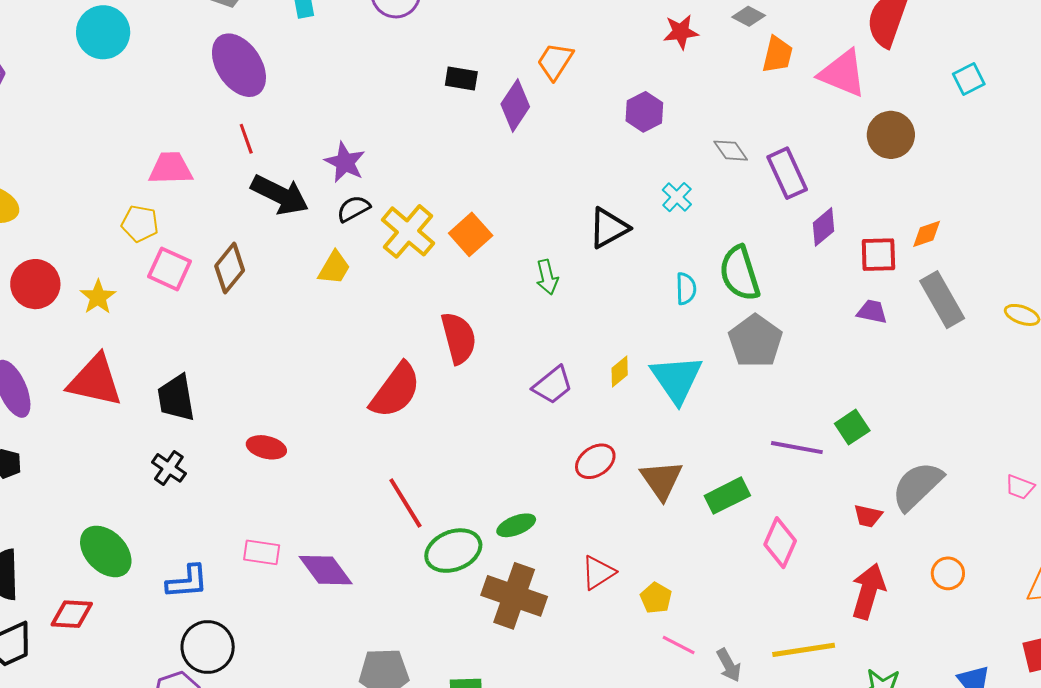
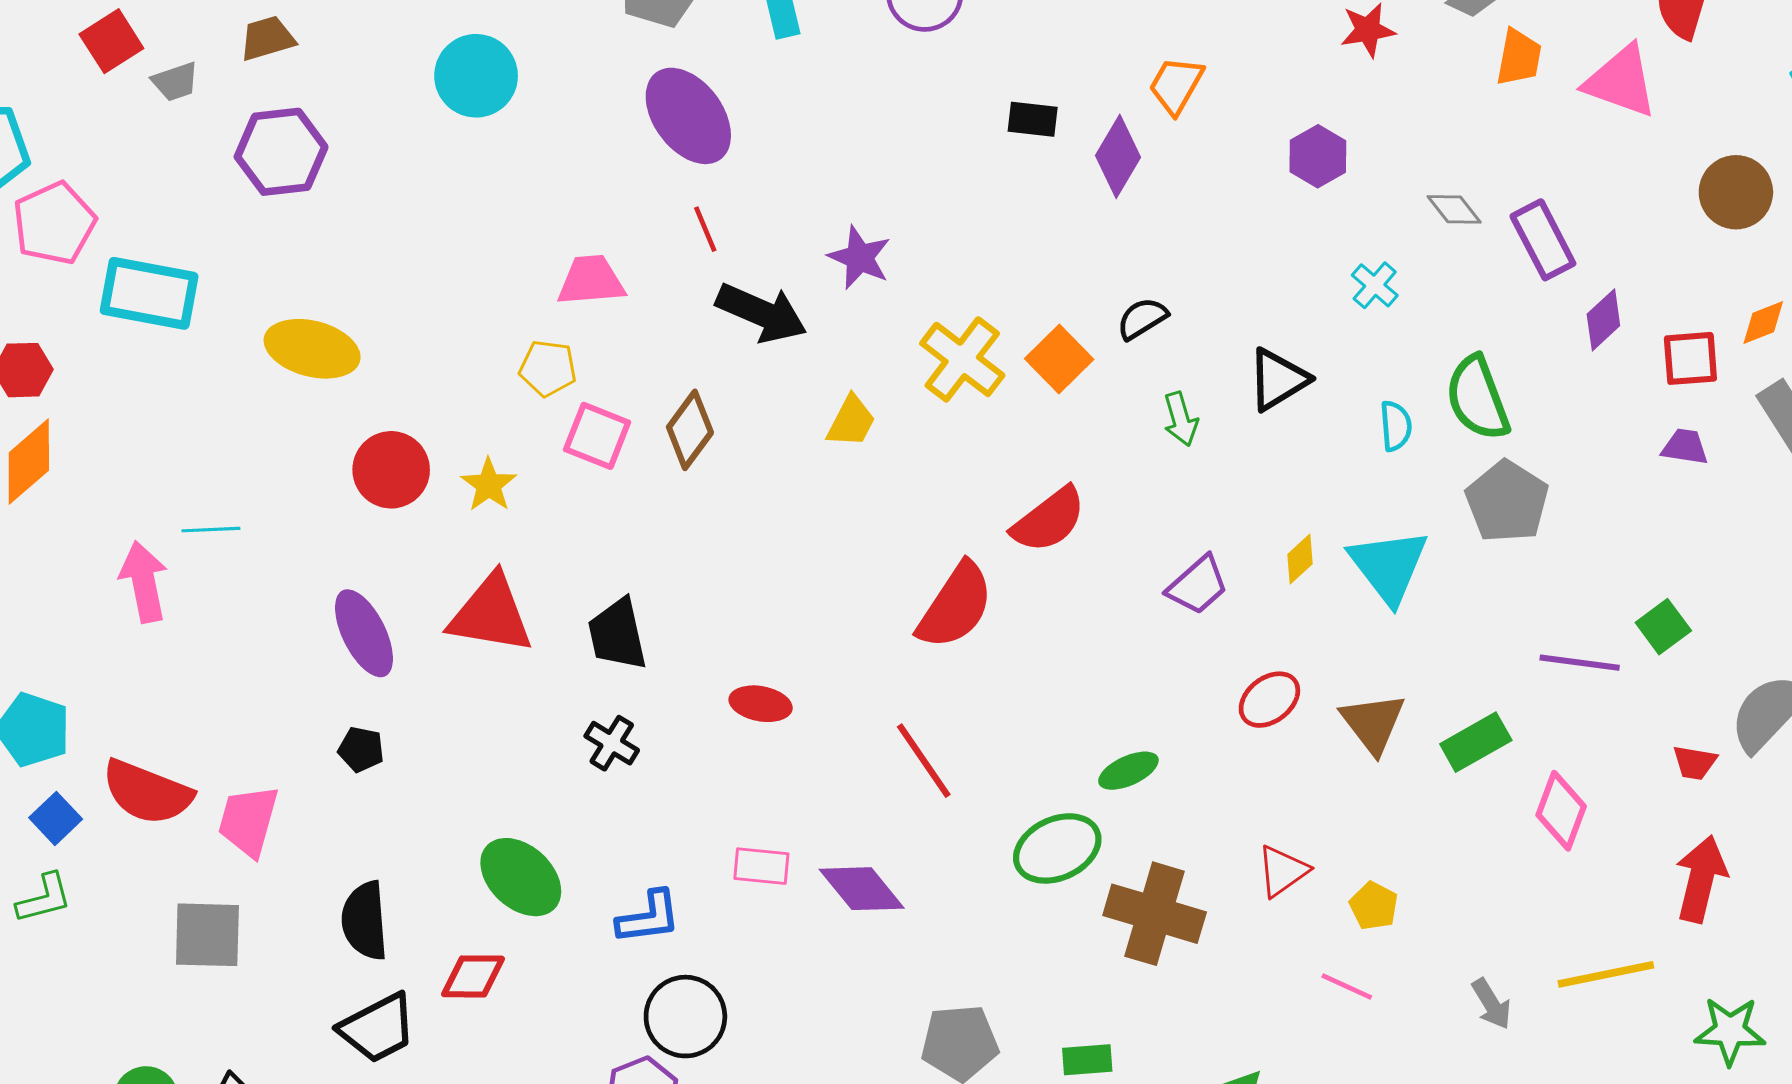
brown circle: (891, 135) -> (1736, 192), moved
black semicircle: (353, 209) -> (1142, 318), moved
black triangle: (609, 228) -> (1278, 379), moved
red semicircle: (459, 338) -> (1049, 520), turned 70
red line: (405, 503) -> (924, 761), moved
green ellipse: (516, 525) -> (1128, 771), moved
pink line: (679, 645) -> (1347, 987), moved

